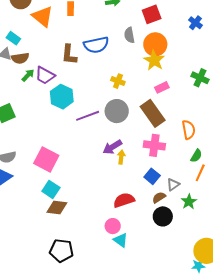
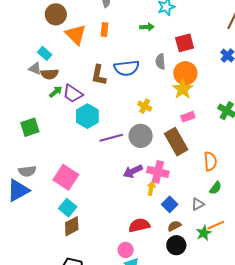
pink cross: (154, 145) -> (158, 172), moved
yellow arrow: (121, 157) -> (151, 188), moved
orange line: (200, 173) -> (216, 225), moved, turned 36
gray triangle: (173, 185) -> (198, 204), moved
brown diamond: (57, 208) -> (72, 226), turned -40

